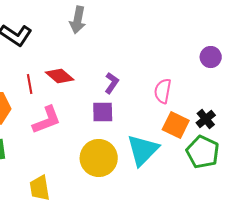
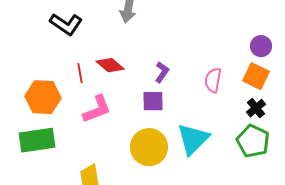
orange square: (176, 125) -> (256, 76), moved

